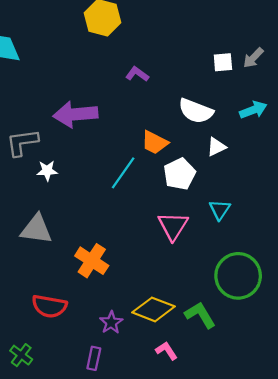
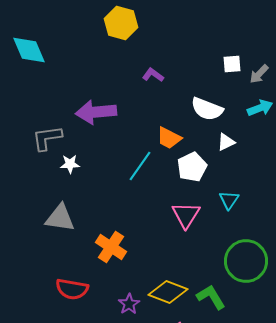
gray arrow: (253, 58) -> (259, 74), moved

